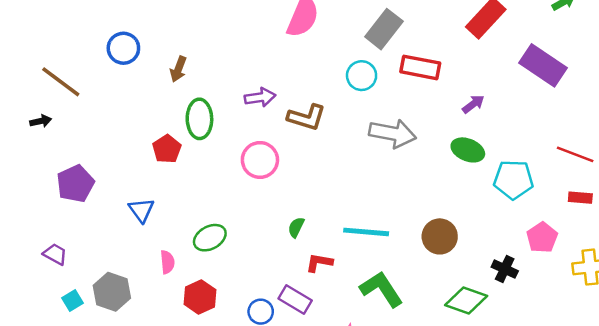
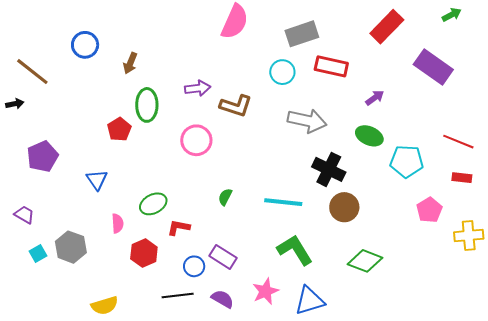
gray rectangle: (384, 29) -> (302, 34), turned 32
red L-shape: (319, 263) -> (179, 228), moved
black cross: (505, 269) -> (329, 169), moved, size x1.5

